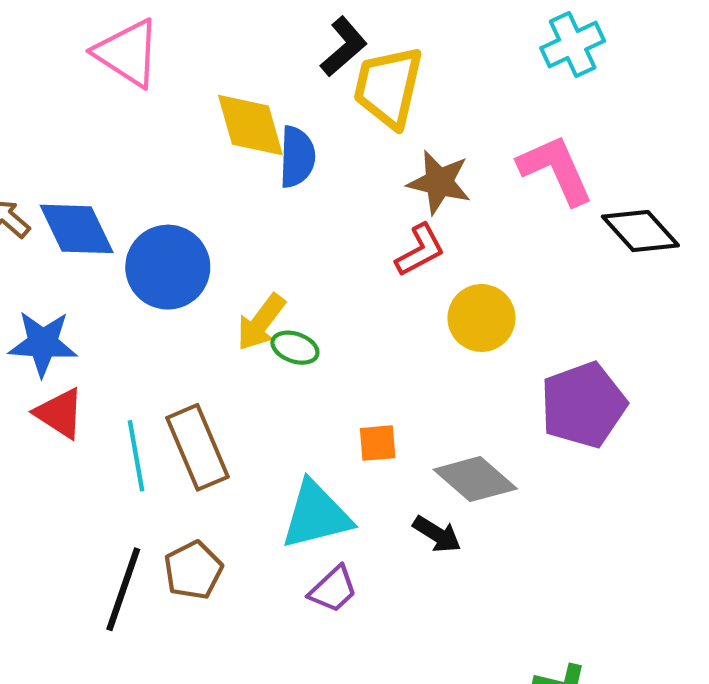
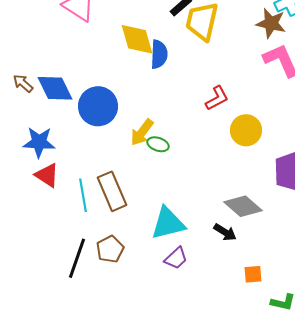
brown star: (439, 182) -> (271, 23), moved
orange square: (378, 443) -> (253, 274), moved

